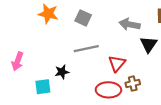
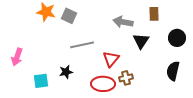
gray square: (83, 18) -> (69, 16), moved
black star: (62, 72) -> (66, 72), moved

